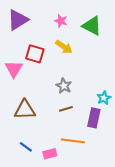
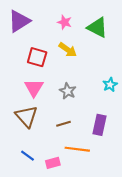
pink triangle: (14, 69) -> (34, 88), moved
cyan star: (104, 98) -> (110, 85), moved
brown line: (66, 109) -> (63, 124), moved
brown triangle: (25, 110) -> (26, 116), turned 50

